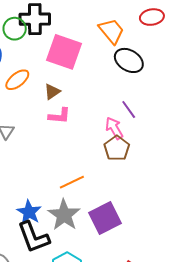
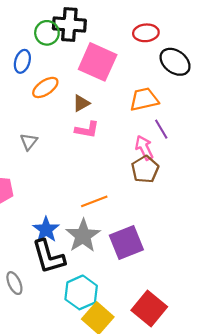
red ellipse: (152, 17) -> (146, 33), moved
orange trapezoid: (112, 31) -> (144, 99), moved, turned -68
black ellipse: (129, 60) -> (175, 62), moved

